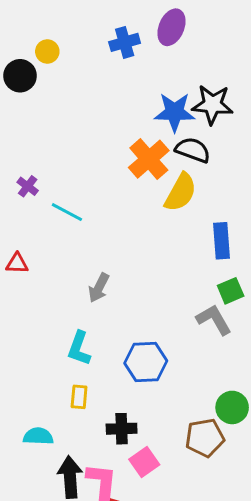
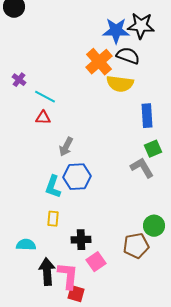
yellow semicircle: (181, 192) -> (120, 84), turned 68
red triangle: (17, 264) -> (43, 118), moved
blue hexagon: (146, 362) -> (77, 177), moved

